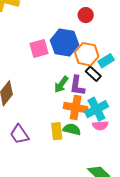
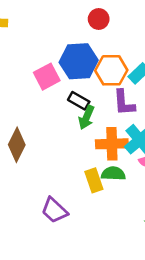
black rectangle: (93, 74) -> (79, 101), moved
purple L-shape: (77, 86) -> (124, 103), moved
purple trapezoid: (19, 134) -> (54, 210), moved

